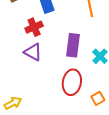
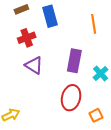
red cross: (34, 27) -> (27, 38), moved

